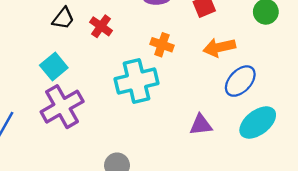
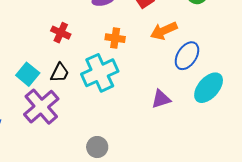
black trapezoid: (63, 18) -> (60, 73), moved

